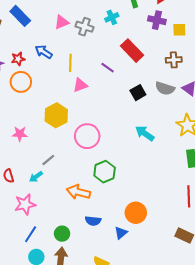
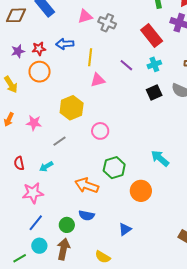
cyan cross: (112, 17) -> (154, 64), moved
red rectangle: (132, 51) -> (152, 36), moved
blue arrow: (44, 52) -> (65, 44), turned -42
cyan arrow: (145, 133) -> (160, 158), moved
pink circle: (87, 136) -> (100, 131), size x0.7
gray line: (48, 160) -> (59, 141), moved
orange circle: (136, 213) -> (141, 191), moved
blue semicircle: (93, 221) -> (87, 215), moved

